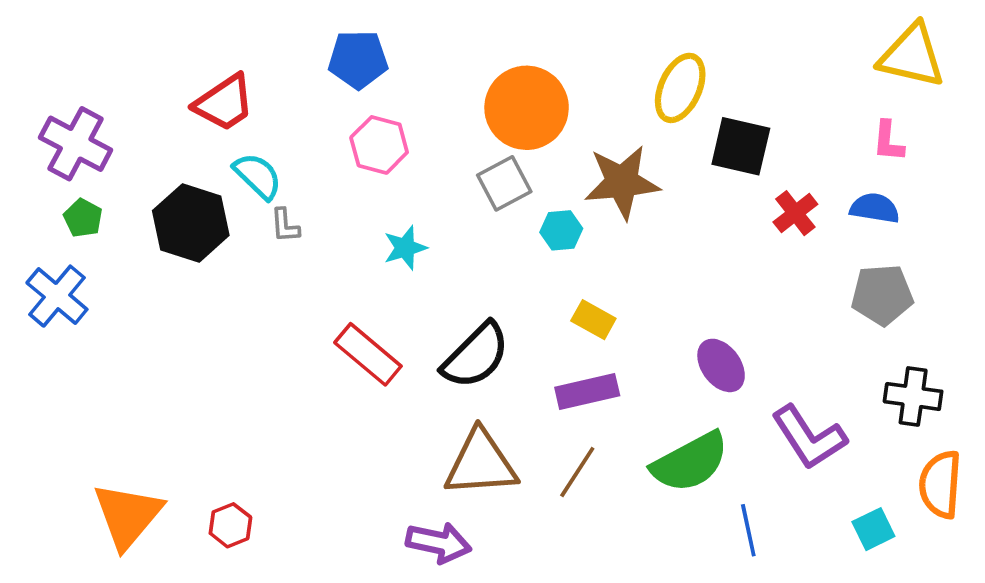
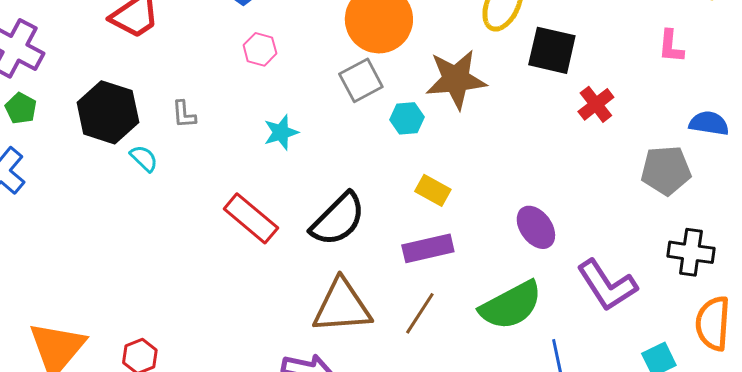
pink hexagon: (379, 145) -> (260, 49), size x0.7
cyan semicircle: (258, 176) -> (144, 158), moved, size x0.7
blue semicircle: (875, 208) -> (709, 123), moved

